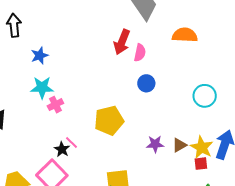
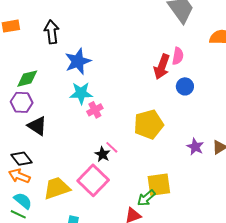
red arrow: (122, 42) -> (162, 67), moved
blue star: (40, 56) -> (78, 61), size x1.5
purple star: (155, 144) -> (195, 147), turned 30

